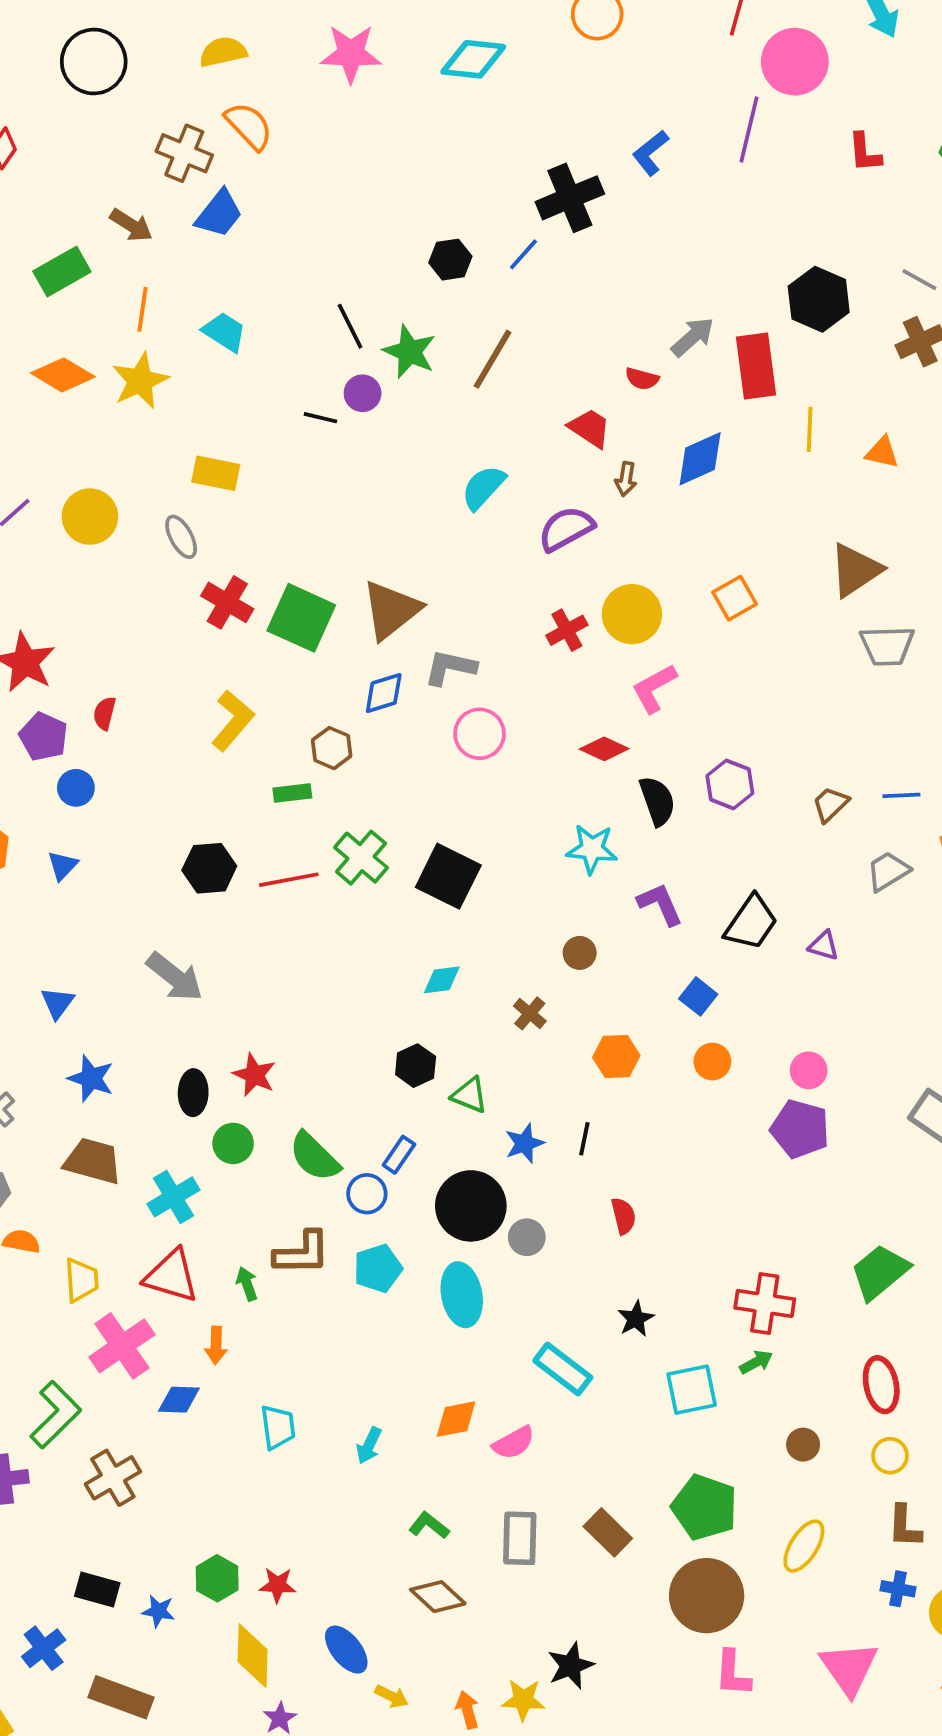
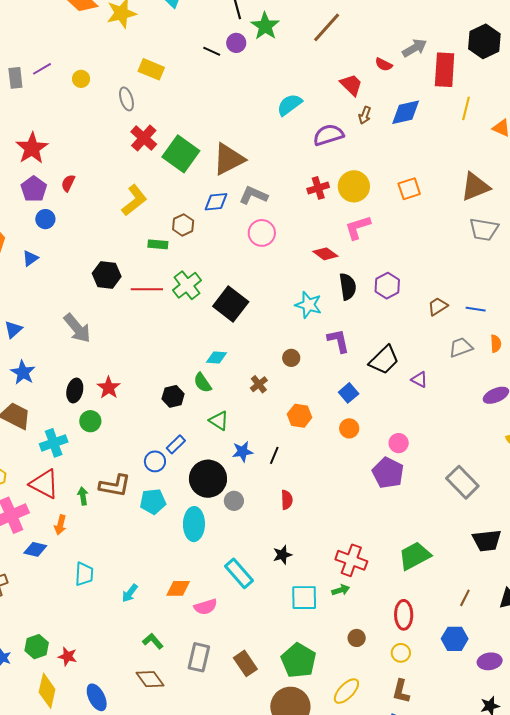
brown line: (493, 359) -> (327, 27), moved
yellow circle: (90, 517) -> (81, 79), size x0.6
black hexagon: (416, 1066) -> (173, 396), moved
green semicircle: (314, 1157) -> (202, 383), moved, size x0.7

